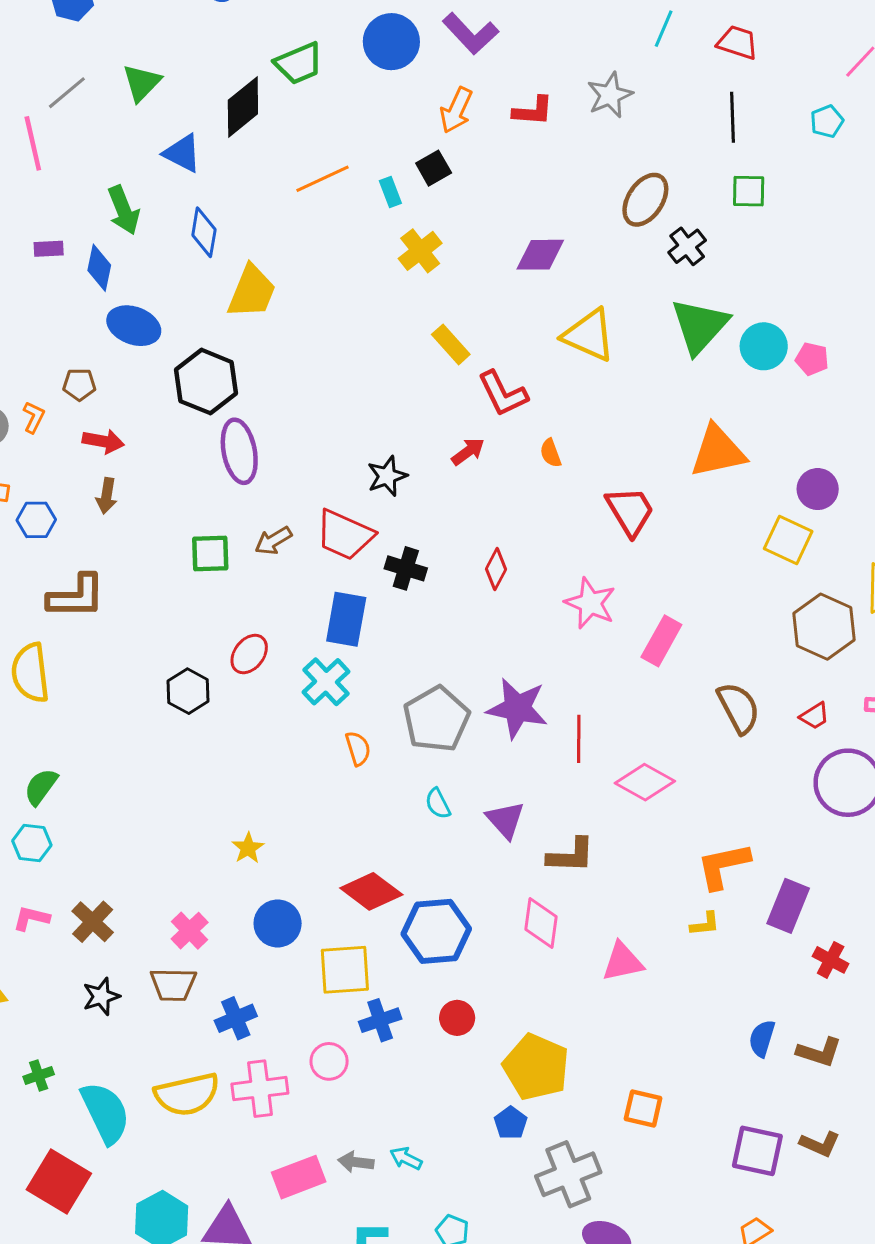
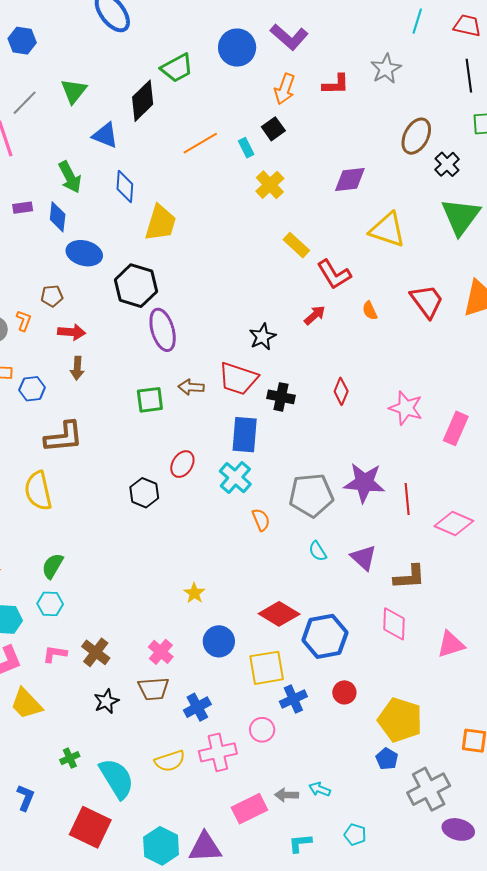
red trapezoid: (630, 511) -> (427, 301), moved
brown arrow: (273, 541) -> (191, 387), turned 40
gray pentagon: (436, 719) -> (311, 495), turned 30
yellow semicircle: (187, 1094) -> (170, 761), size x0.7

